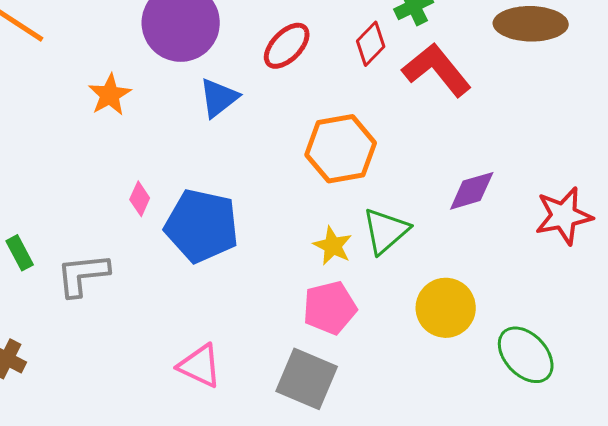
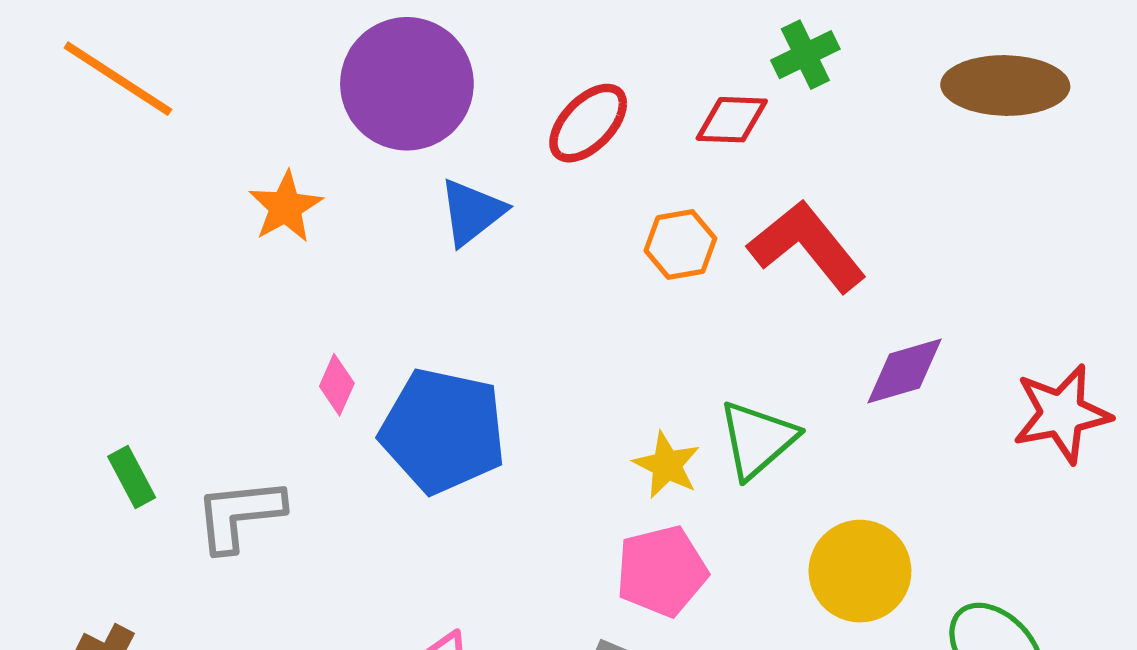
red diamond: (371, 44) -> (732, 120), turned 48
red L-shape: (437, 70) -> (807, 246), moved
orange hexagon: (341, 149) -> (680, 244), moved, size x0.6

